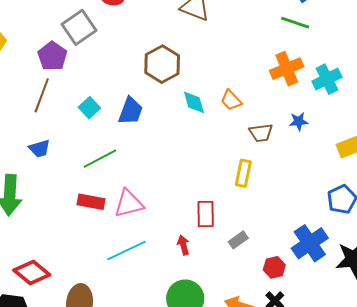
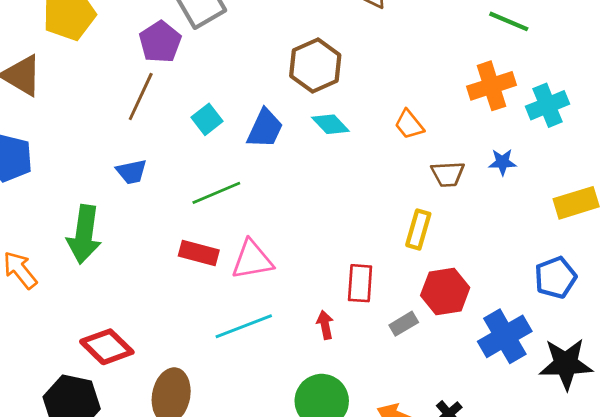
cyan diamond: (194, 102) -> (330, 124), moved, turned -32
red hexagon: (274, 267) -> (445, 291), moved, size x1.5

